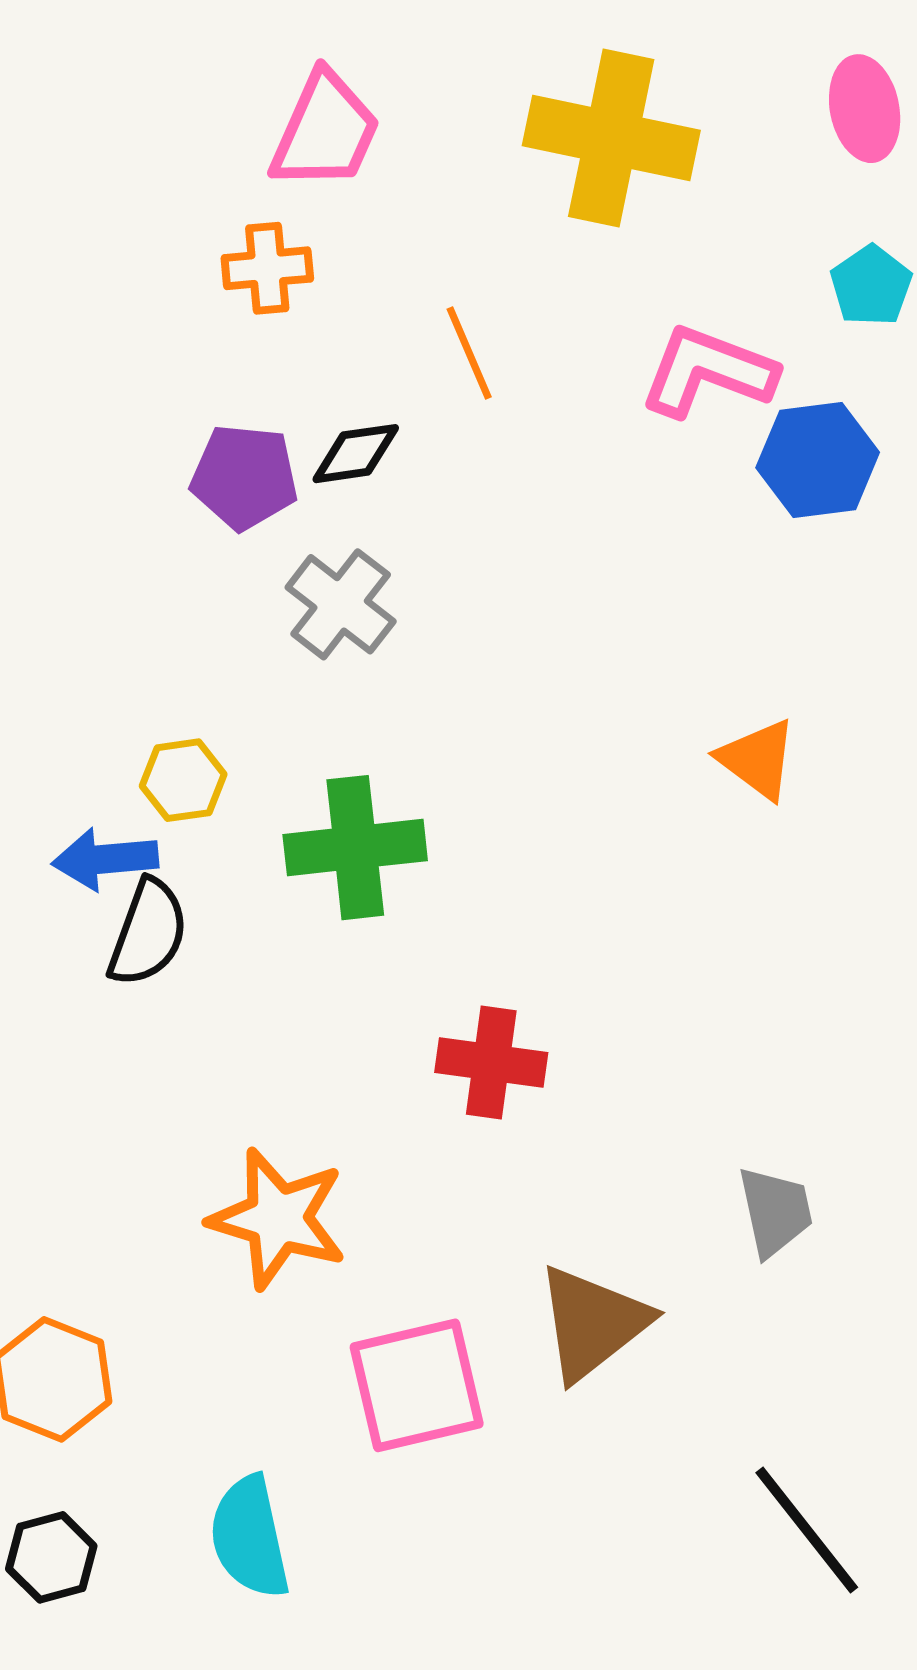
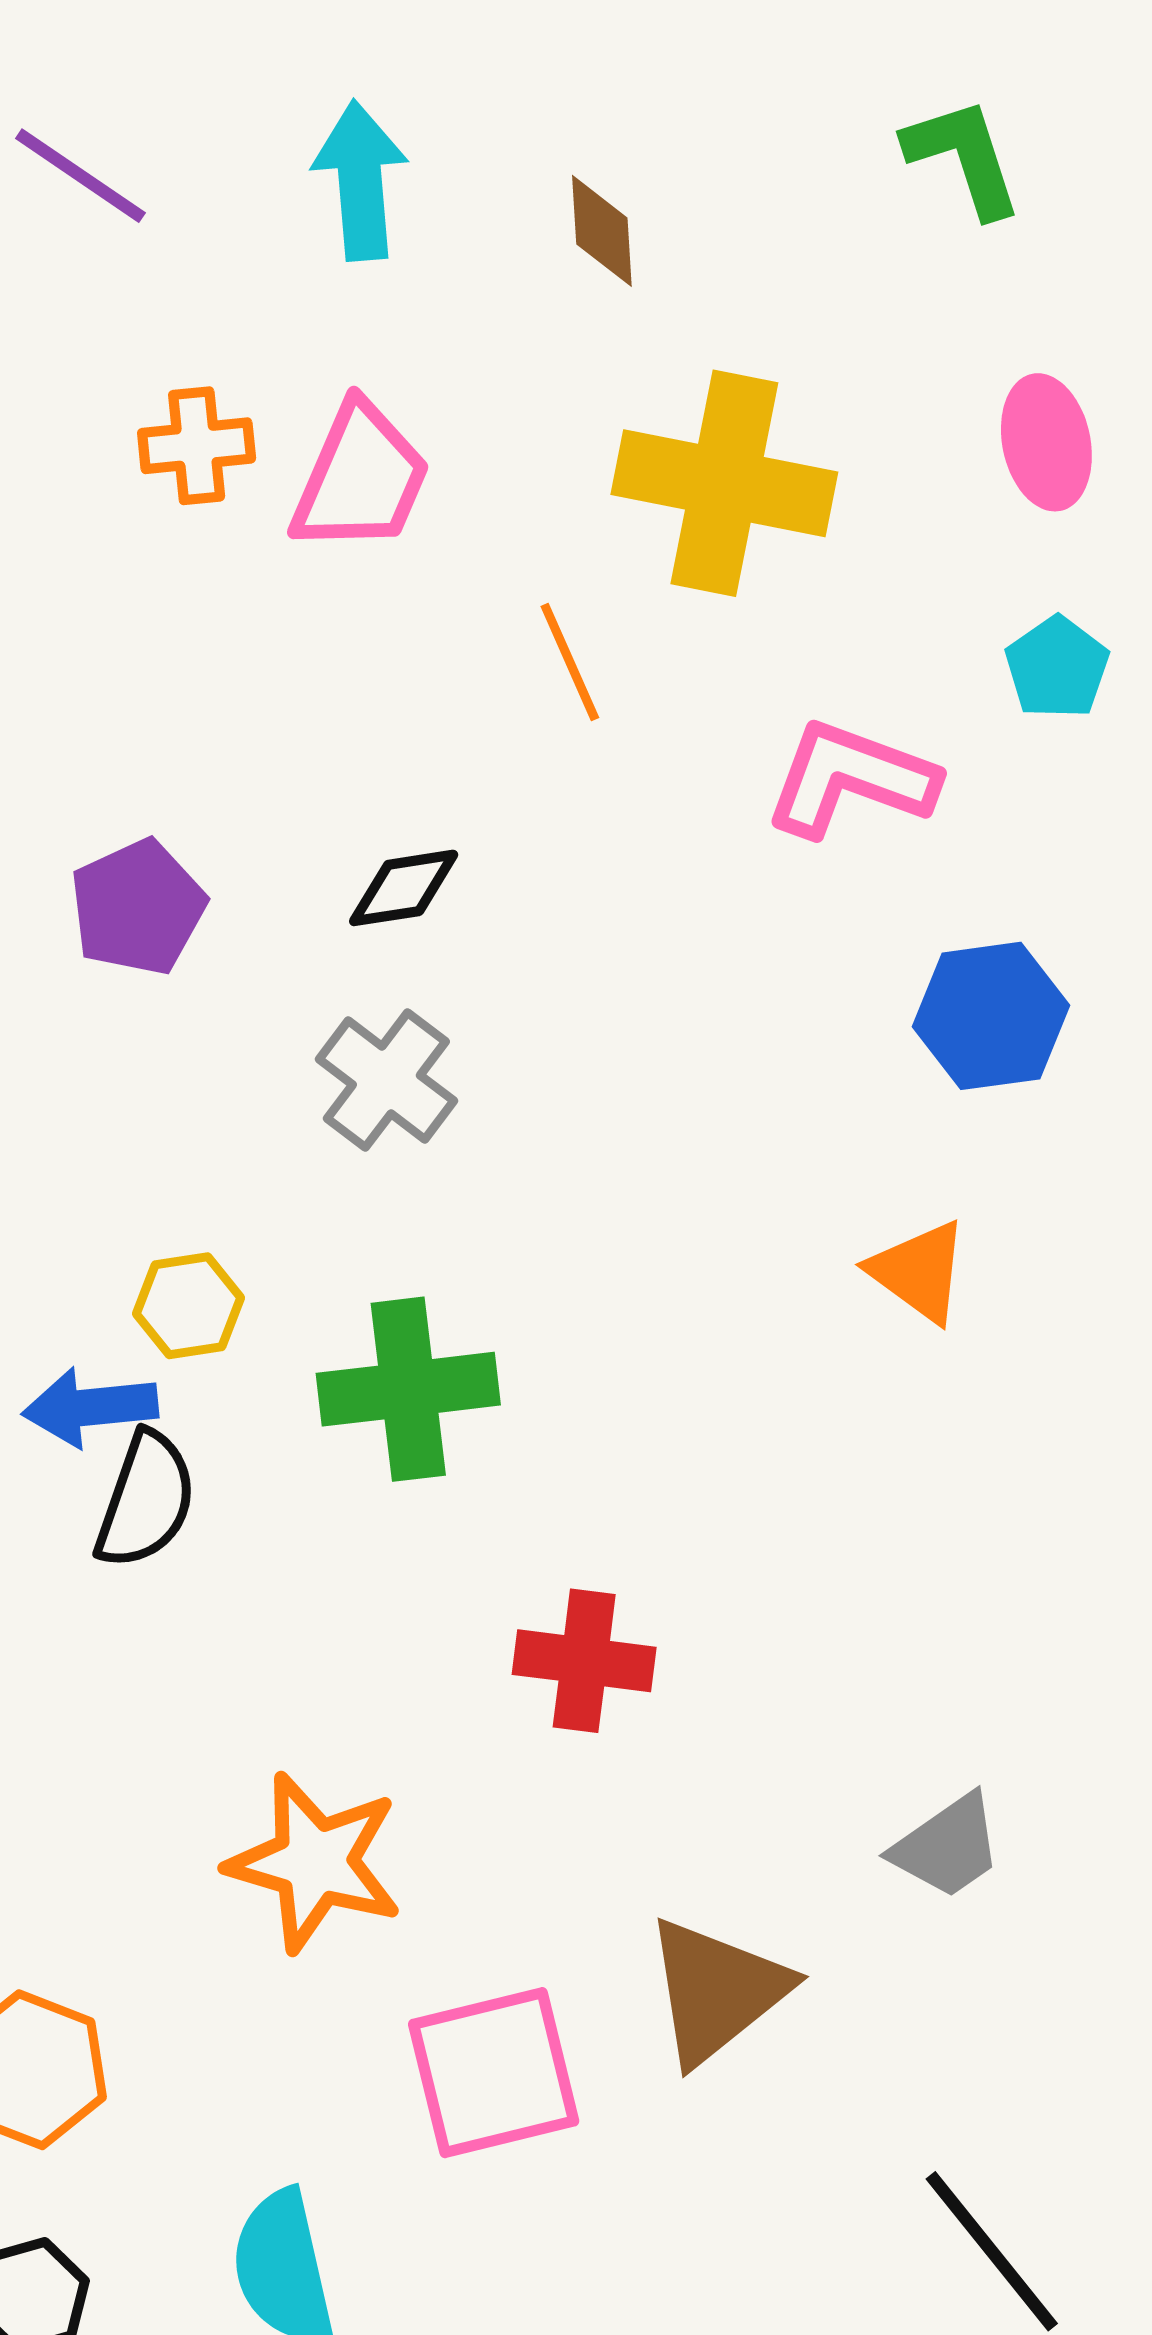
orange cross: (267, 268) -> (197, 446), moved
orange line: (469, 353) -> (570, 662), moved
blue hexagon: (818, 460) -> (991, 1016), moved
purple pentagon: (244, 477) -> (138, 907), moved, turned -30
gray trapezoid: (775, 1211) -> (947, 1847), turned 68

